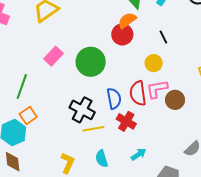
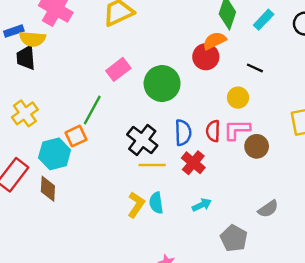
black line: (163, 37) -> (255, 68), turned -48
green line: (22, 86) -> (92, 110), moved
red semicircle: (138, 93) -> (213, 131), size x0.7
yellow L-shape: (68, 163) -> (136, 205), moved

